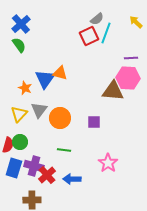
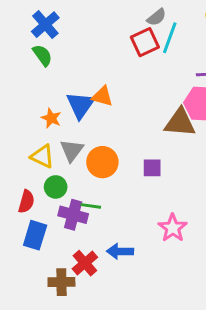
yellow triangle: (19, 114) -> (42, 156), turned -48
green circle: (20, 142) -> (56, 187), moved
green line: (64, 150) -> (91, 206), moved
purple cross: (34, 166) -> (73, 215), moved
red cross: (47, 175) -> (85, 263), moved

